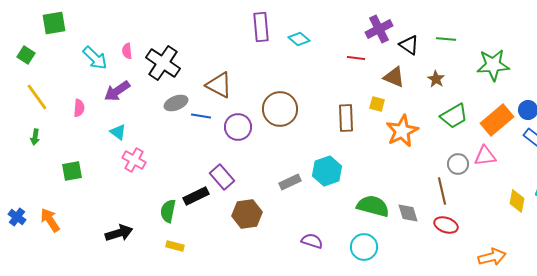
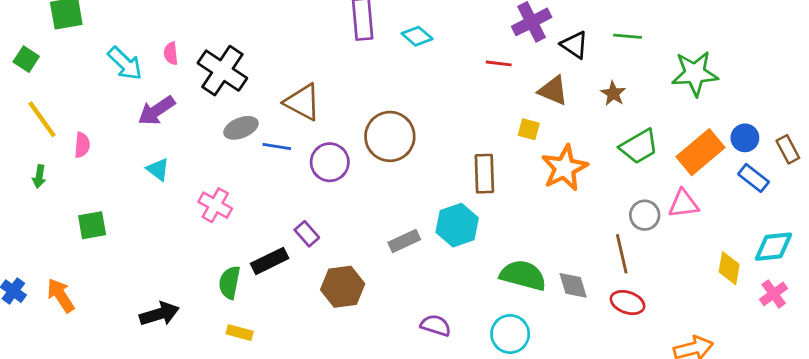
pink semicircle: (79, 108) -> (82, 145), moved
brown rectangle: (346, 118) -> (484, 174), moved
pink cross: (134, 160) -> (215, 205), moved
purple rectangle: (222, 177) -> (307, 234), size x0.7

